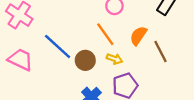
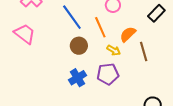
blue line: (58, 46) -> (72, 17), moved
yellow arrow: (114, 59) -> (114, 50), moved

